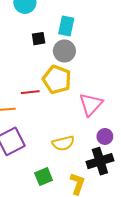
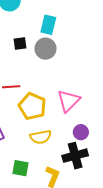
black square: (39, 39) -> (20, 44), moved
yellow pentagon: (57, 80) -> (32, 106), moved
green square: (44, 177) -> (20, 168), turned 30

